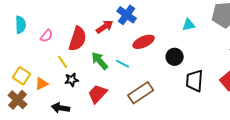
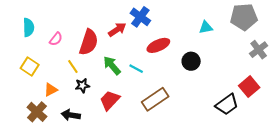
yellow square: (22, 76) -> (30, 66), moved
black trapezoid: (195, 81) -> (227, 104), moved, turned -130
brown cross: (18, 100) -> (37, 112), moved

